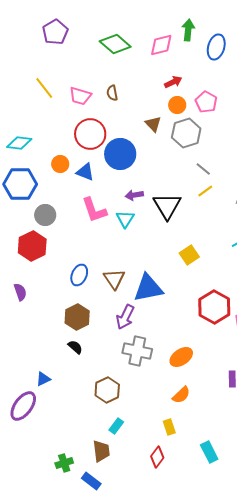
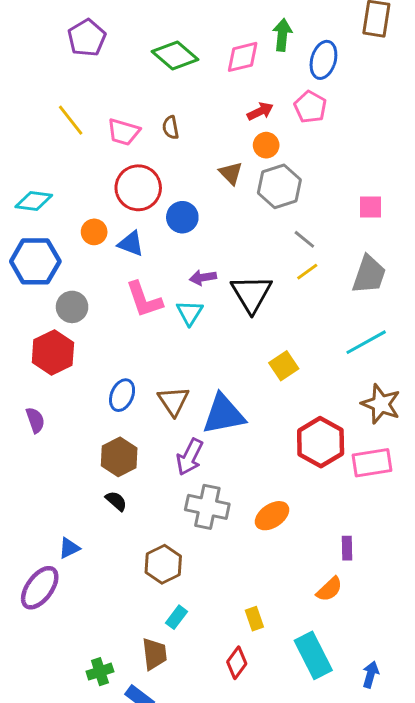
pink pentagon: (206, 102) -> (310, 107), moved
blue circle: (120, 154) -> (182, 217), size x0.7
orange semicircle: (181, 395) -> (329, 589), moved
cyan rectangle: (209, 452) -> (313, 655), size x1.4

